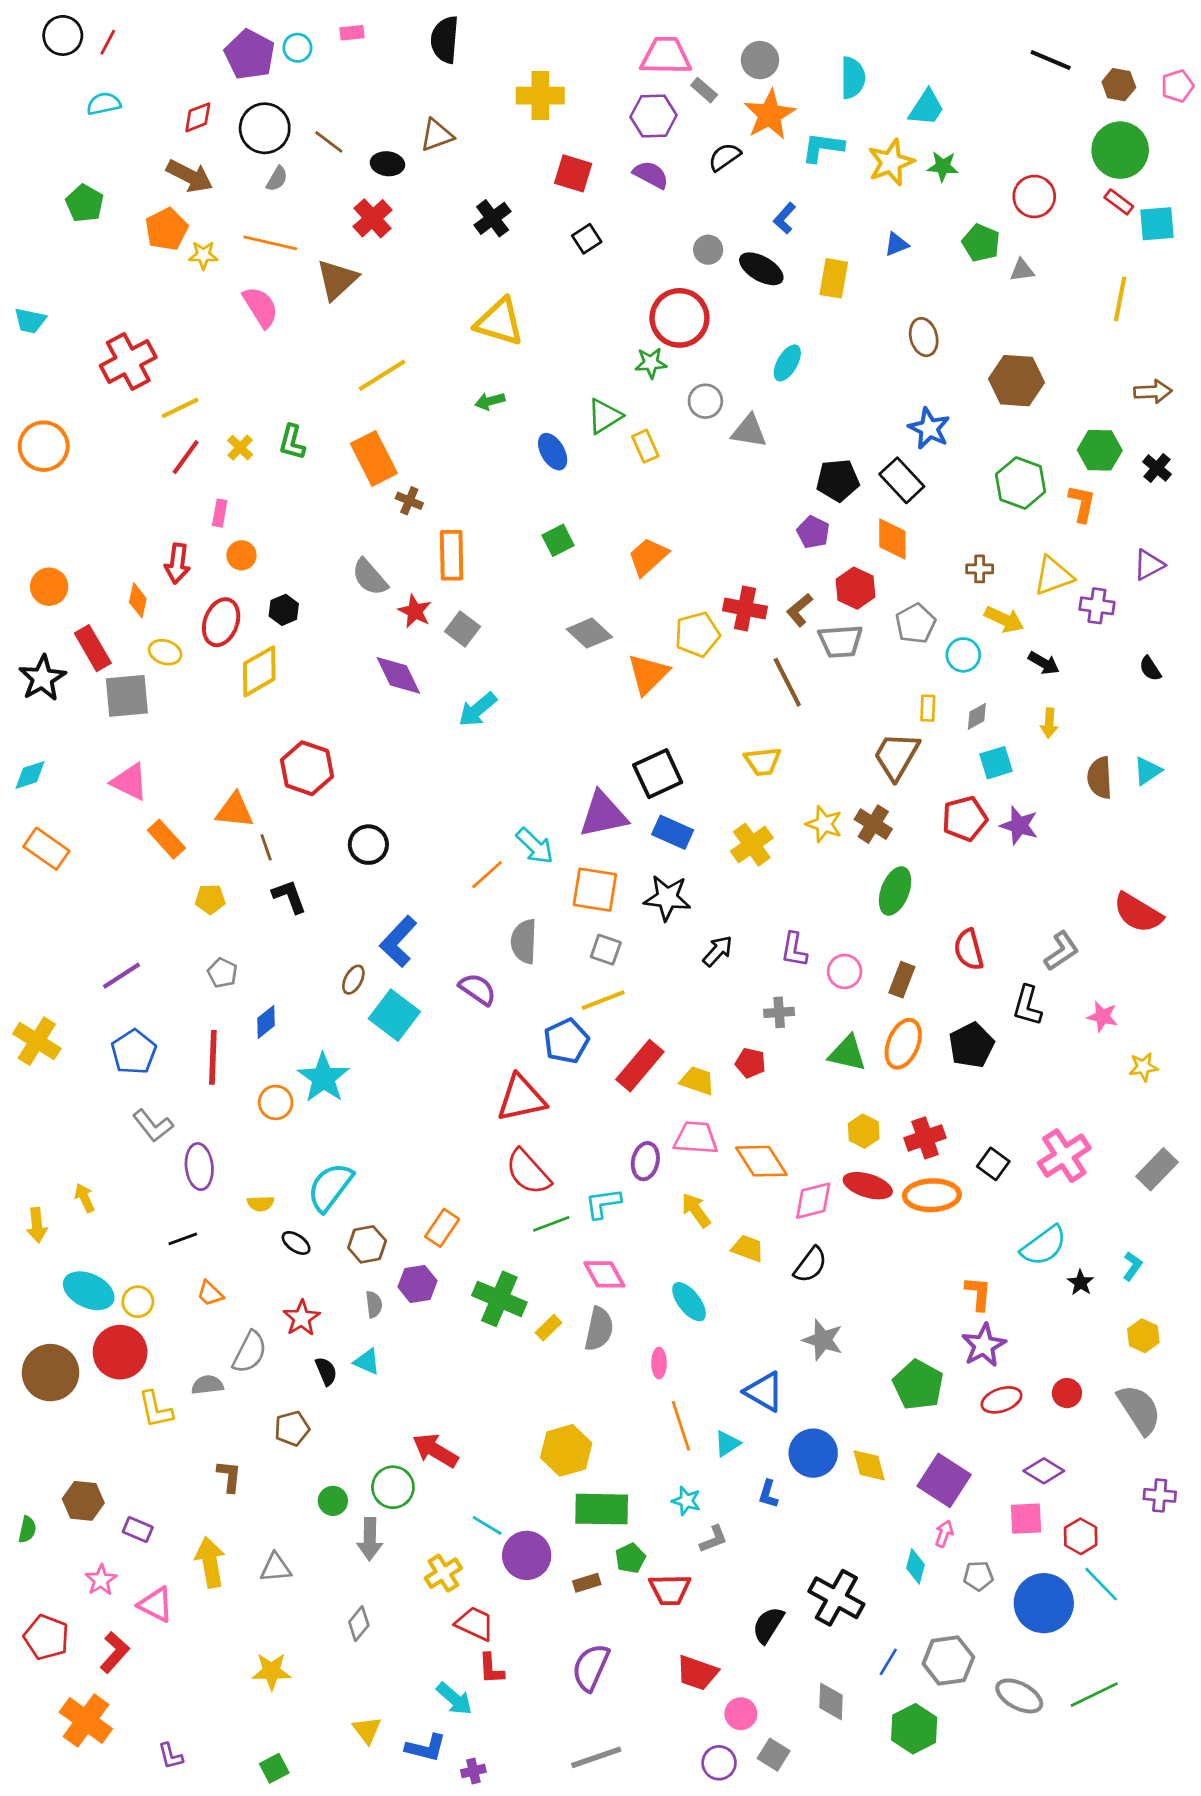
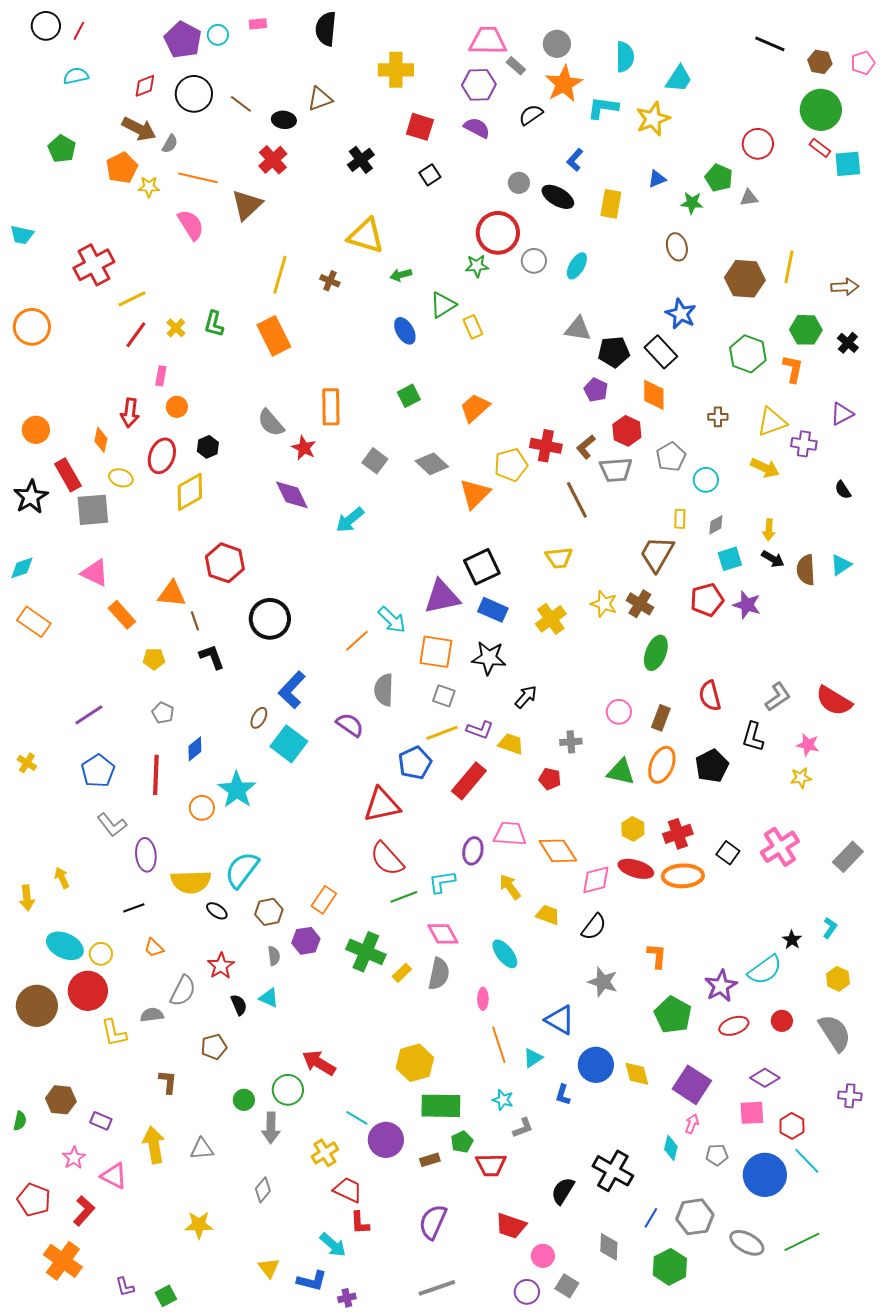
green star: (943, 166) -> (692, 203), moved
gray semicircle: (277, 179) -> (170, 144), moved
yellow line: (1120, 299) -> (789, 267), moved
yellow line: (382, 375) -> (280, 275), turned -42
green arrow: (490, 401) -> (401, 275), moved
gray circle: (705, 401) -> (534, 261), moved
gray triangle: (749, 431) -> (578, 329), moved
brown cross: (409, 501) -> (330, 281), moved
yellow arrow: (1004, 619) -> (765, 468), moved
gray square: (463, 629) -> (375, 461), moved
black arrow: (1044, 663) -> (773, 559), moved
black circle: (368, 845) -> (270, 619), size x1.4
red semicircle: (1138, 913) -> (834, 701), moved
purple L-shape: (794, 950) -> (480, 730), moved, turned -80
yellow cross: (37, 1041) -> (27, 763), size x0.6
yellow star: (1143, 1067) -> (801, 778), moved
yellow trapezoid: (697, 1081) -> (511, 744), moved
yellow semicircle: (261, 1203) -> (191, 882), size x2.0
cyan semicircle: (1044, 1246) -> (765, 970), moved
orange L-shape: (978, 1293) -> (657, 956), moved
green square: (274, 1768) -> (166, 1296), moved

